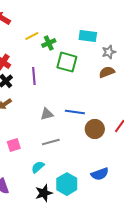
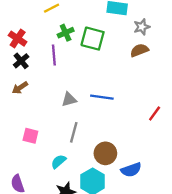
green cross: (49, 43) -> (66, 33), moved
brown circle: (95, 129) -> (105, 153), moved
gray line: (51, 142) -> (74, 132), turned -60
pink square: (14, 145) -> (30, 136), turned 32

